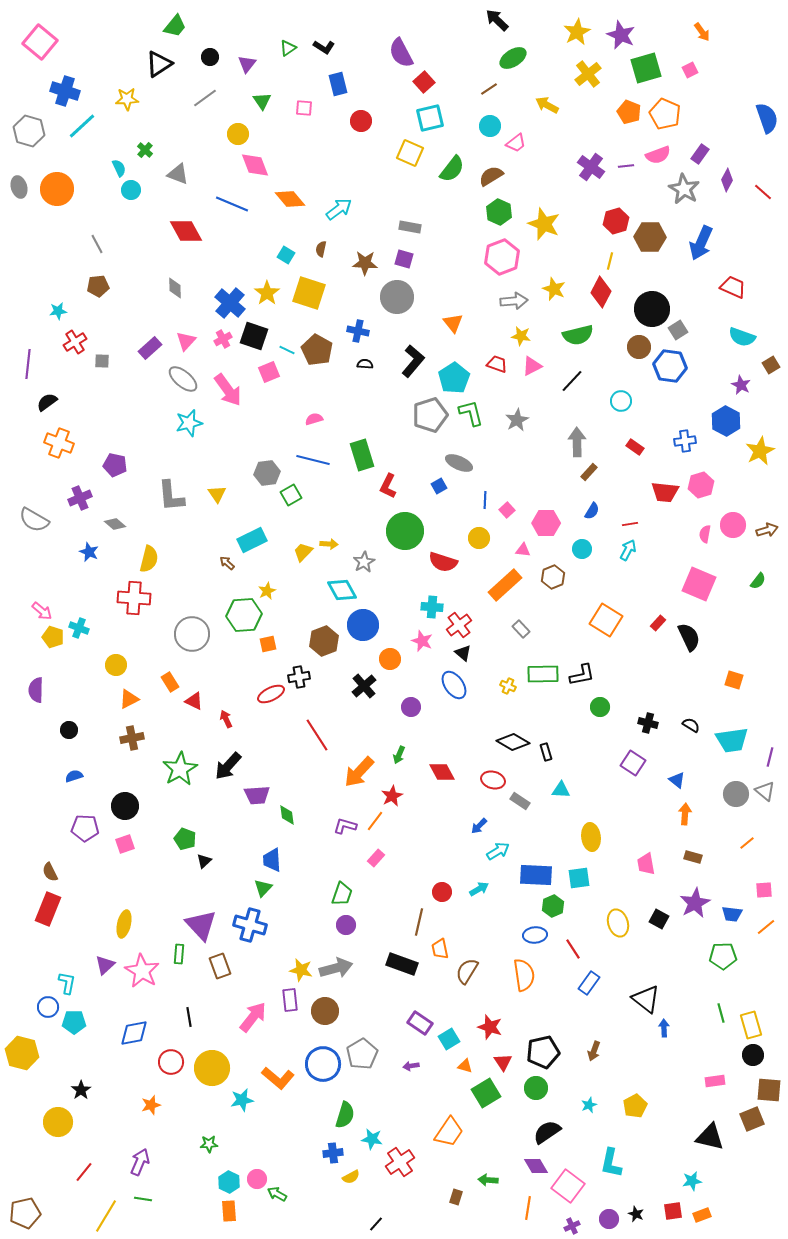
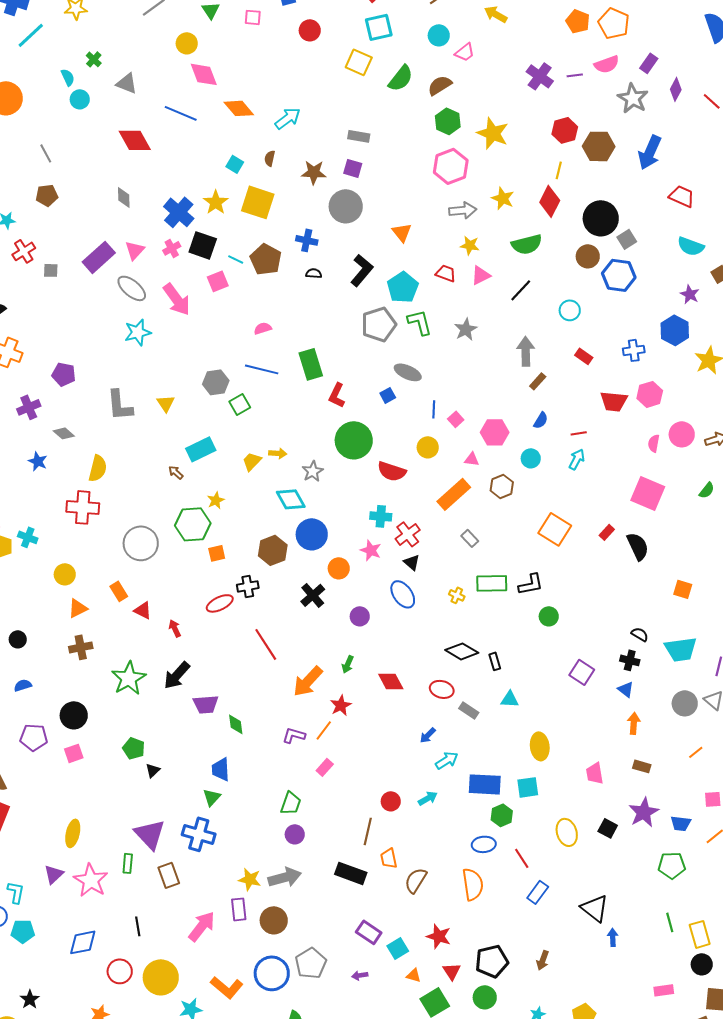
purple rectangle: (150, 348) -> (99, 257), size x1.4
black cross: (648, 723) -> (630, 660), moved

